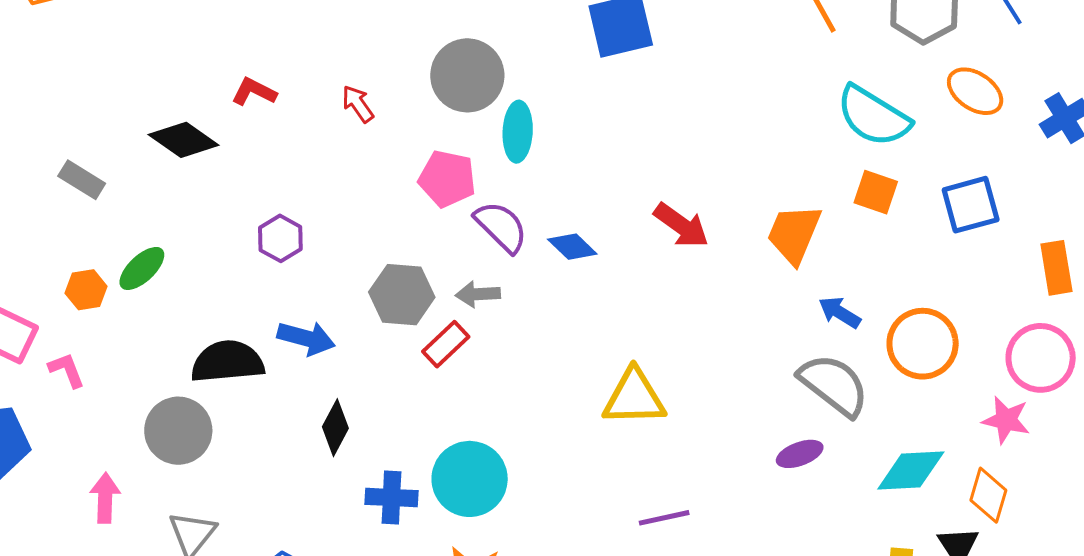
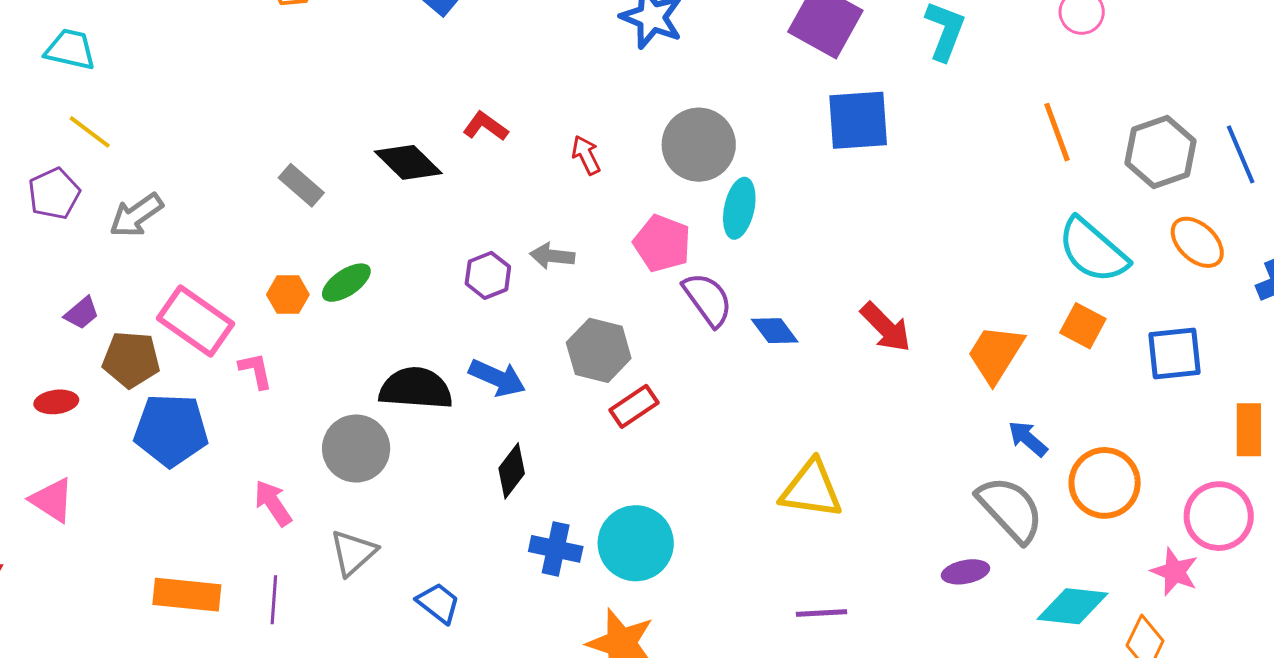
gray arrow: (478, 294) -> (552, 256), moved
pink arrow: (105, 498) -> (273, 503), turned -45

